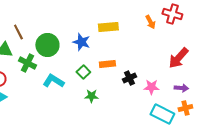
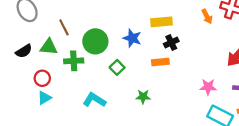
green cross: (27, 63) -> (74, 61), turned -30
green square: (83, 72) -> (117, 67), moved
black cross: (129, 78) -> (171, 42), moved
cyan L-shape: (53, 81) -> (94, 100), moved

